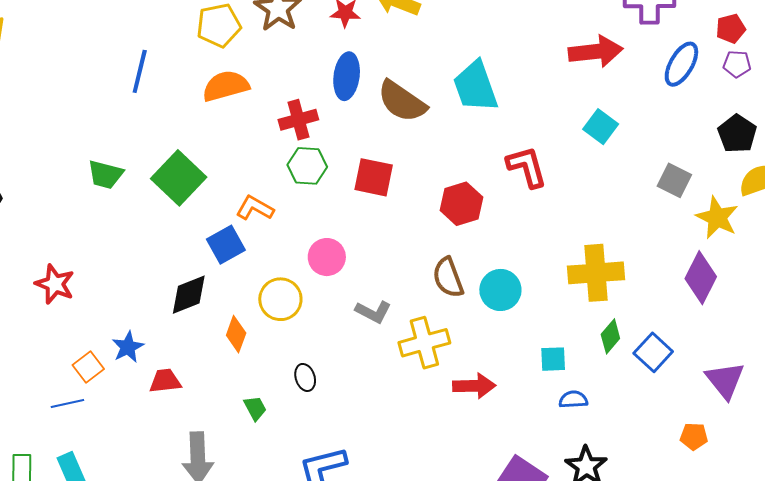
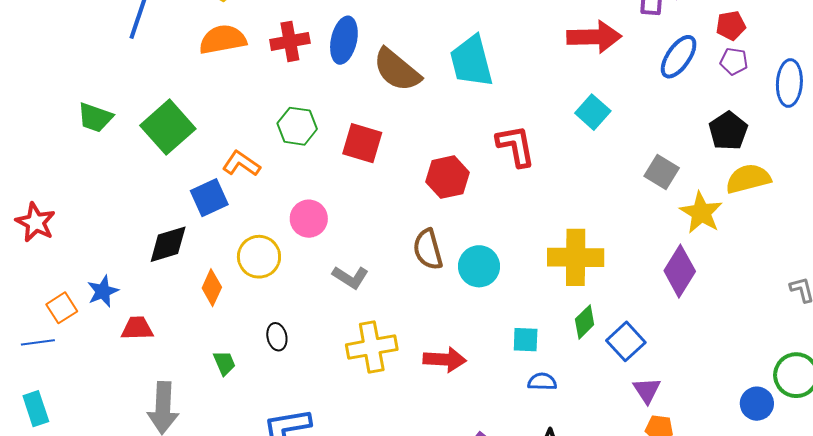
red cross: (298, 120) -> (290, 41), moved
yellow cross: (424, 343) -> (372, 347), moved
purple triangle: (725, 380) -> (647, 390), moved, size x0.7

